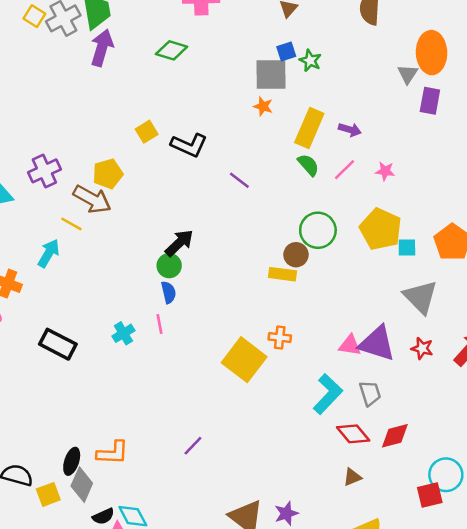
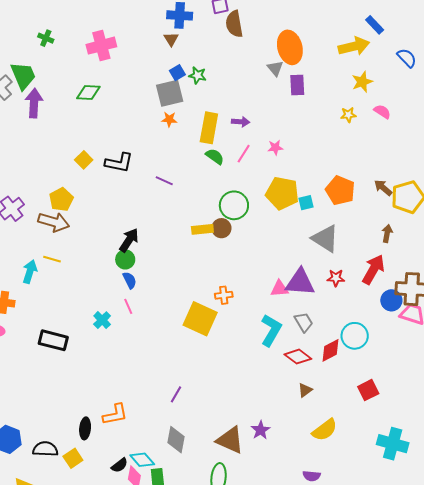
yellow line: (71, 224) -> (52, 259), moved
yellow rectangle: (283, 274) -> (202, 229), moved
cyan circle: (446, 475) -> (355, 336), moved
gray diamond: (82, 485) -> (176, 440), moved

